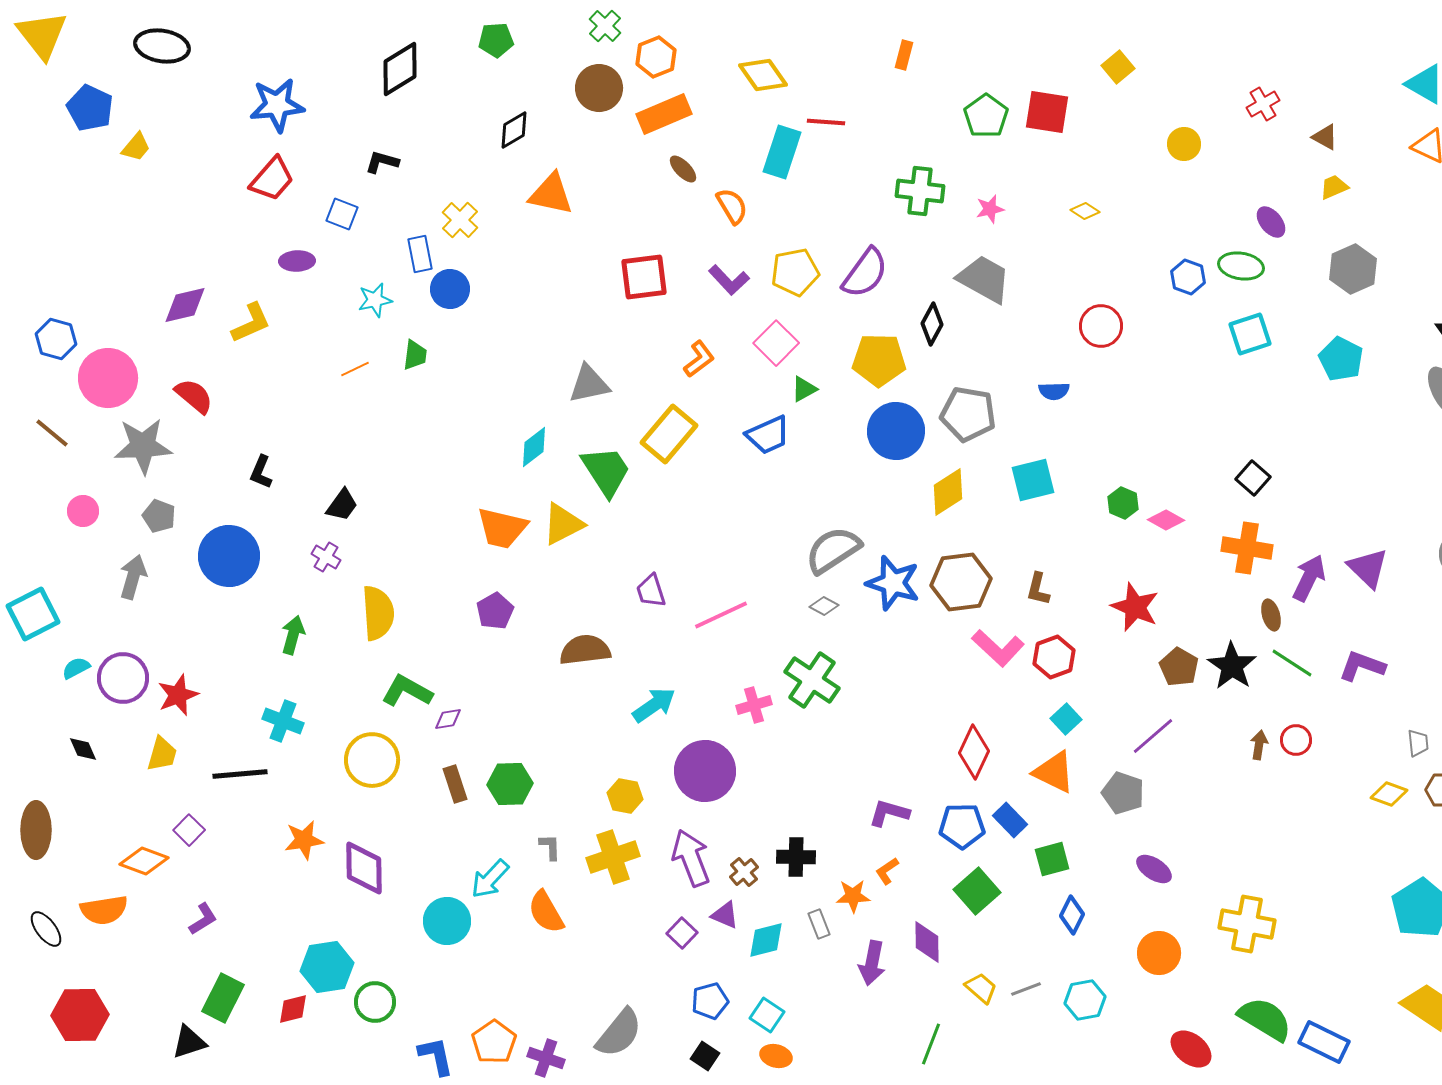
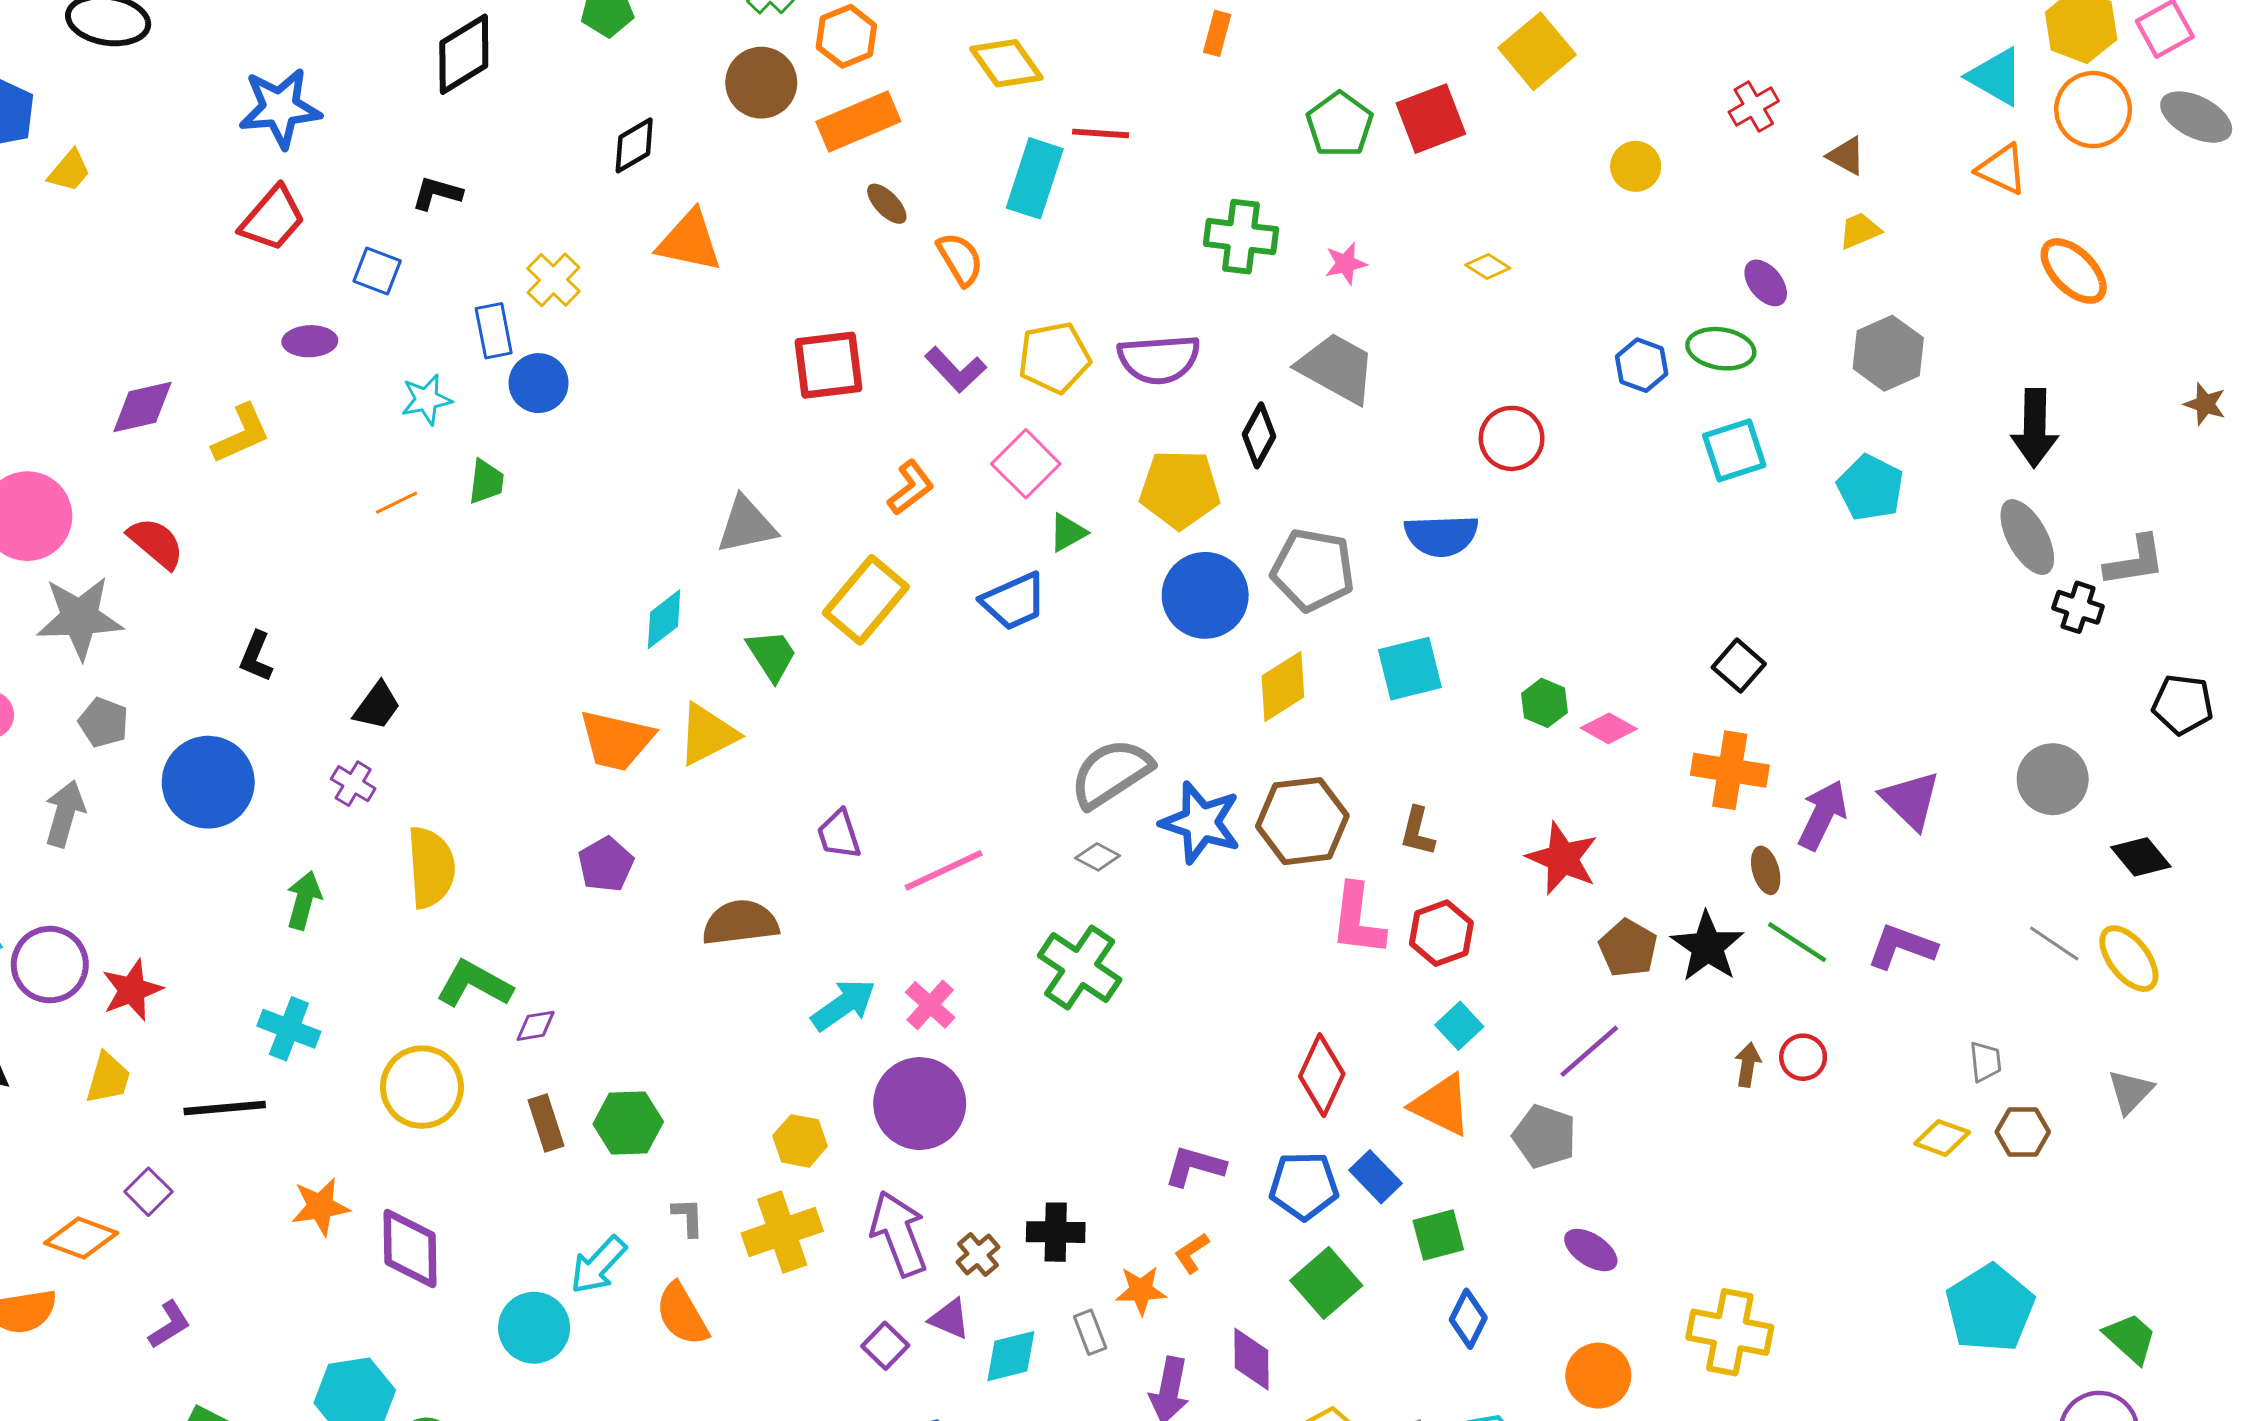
yellow square: (1118, 67) -> (1537, 51), size x1.5
red square: (1047, 112) -> (1431, 119), turned -30
purple semicircle: (865, 273) -> (1159, 359), turned 50
blue semicircle: (1054, 391) -> (1441, 536), size x1.6
green trapezoid: (606, 471) -> (772, 655), size x0.7
pink L-shape: (998, 648) -> (1358, 920), turned 54
pink cross: (754, 705) -> (930, 1005), moved, turned -32

